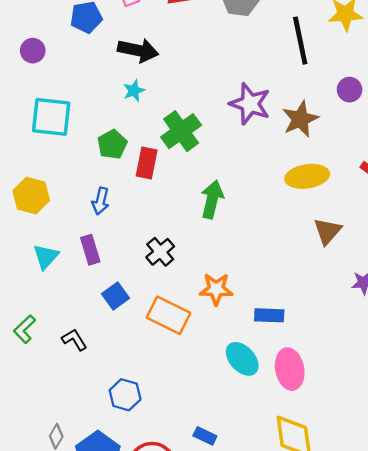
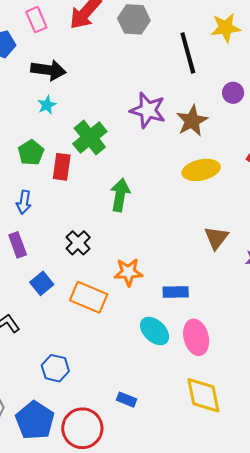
brown triangle: (327, 231) -> (216, 238), moved

